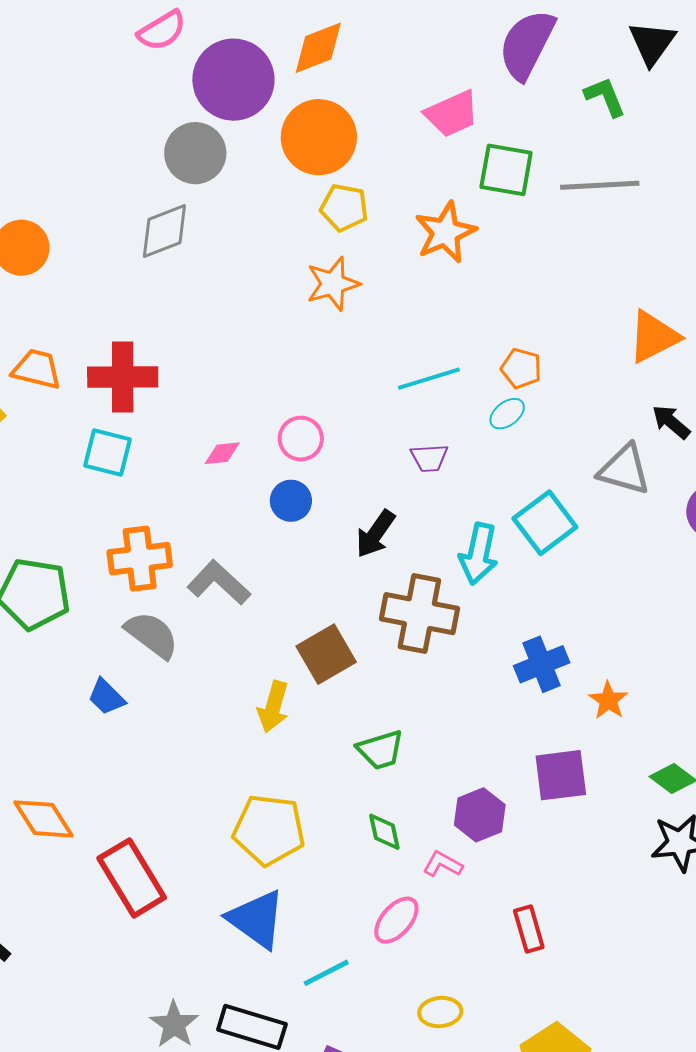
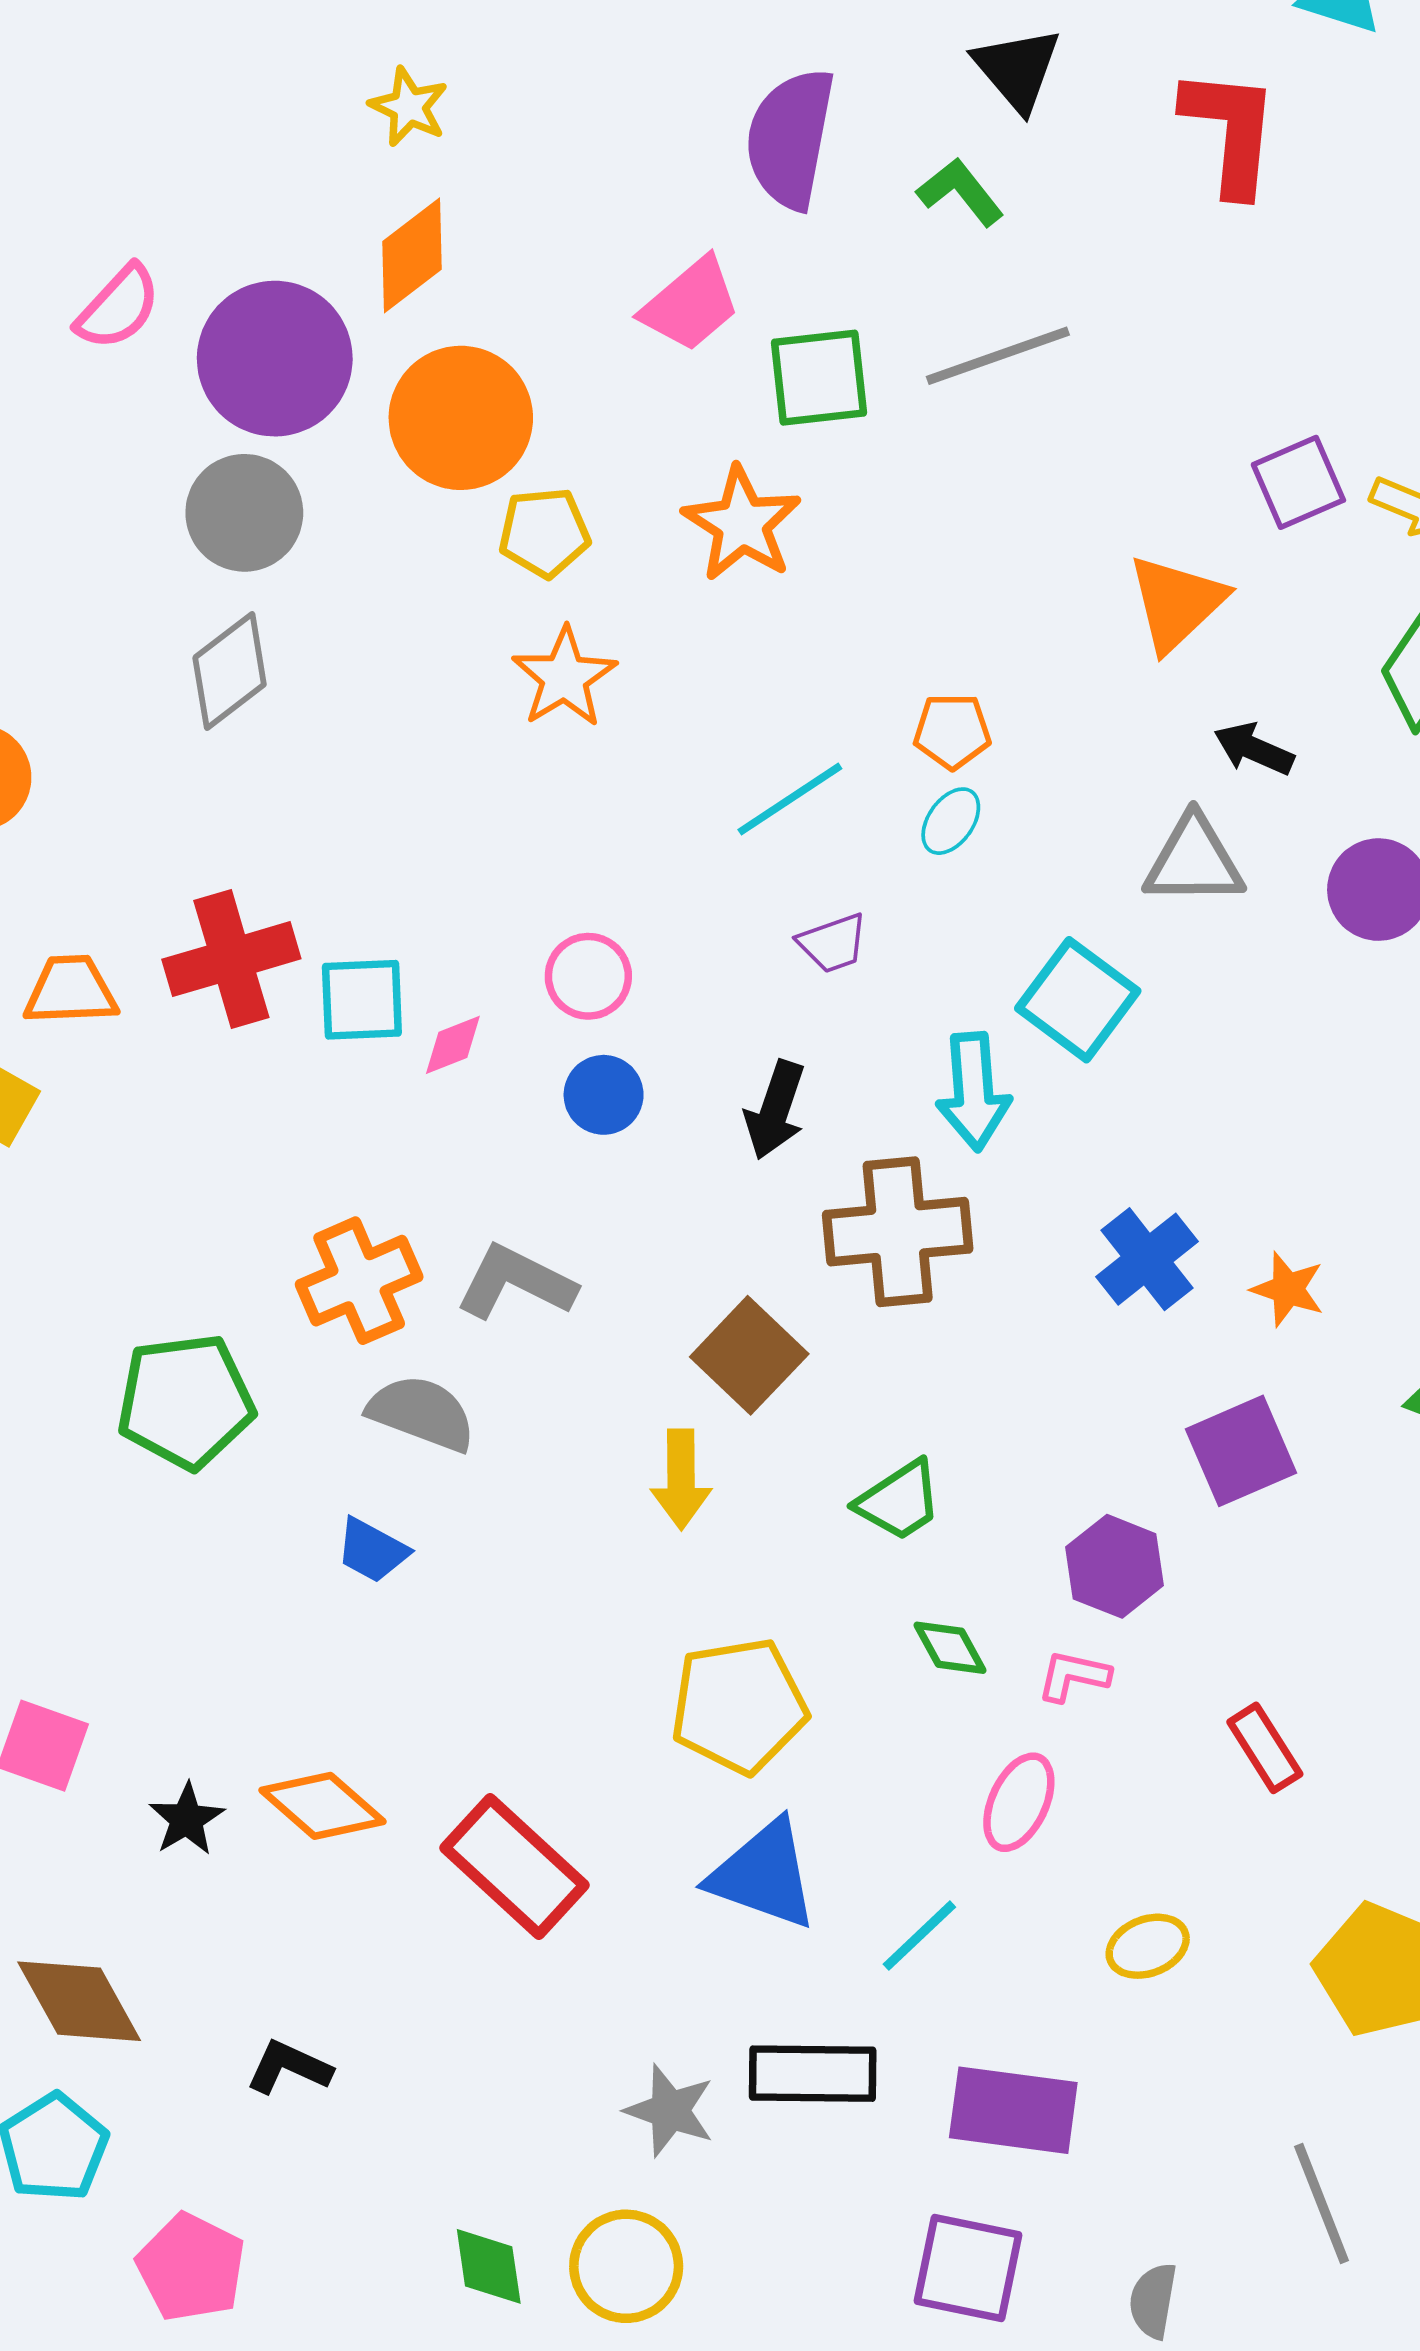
cyan square: (107, 452) -> (362, 1000), moved

